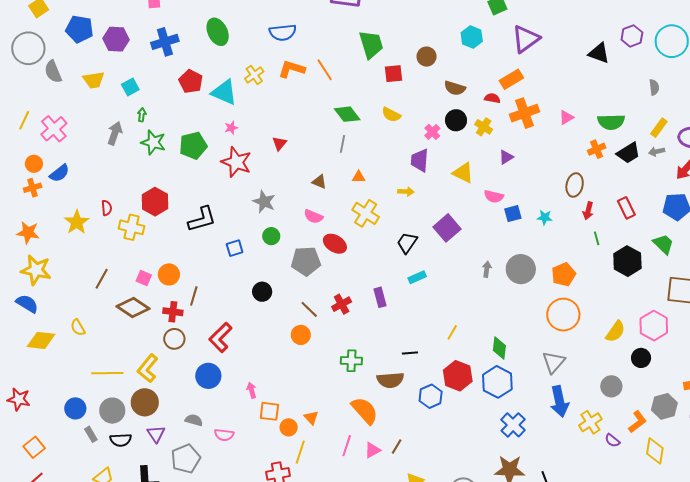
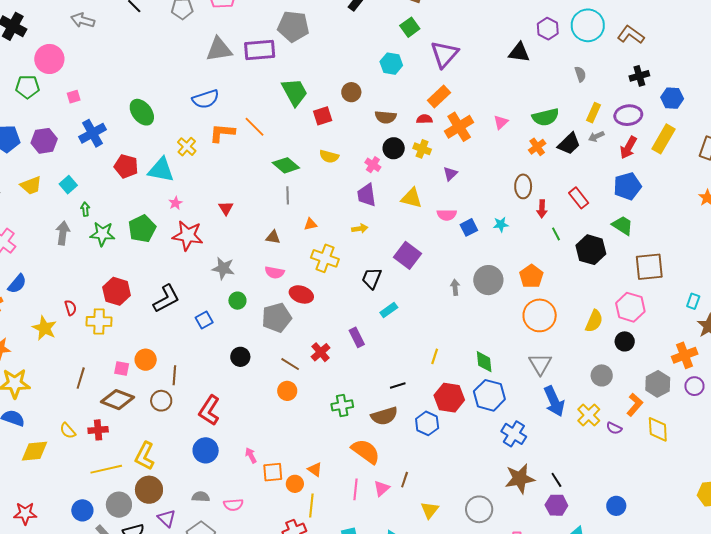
red cross: (173, 312) -> (98, 430), moved
brown circle: (174, 339) -> (161, 401), moved

